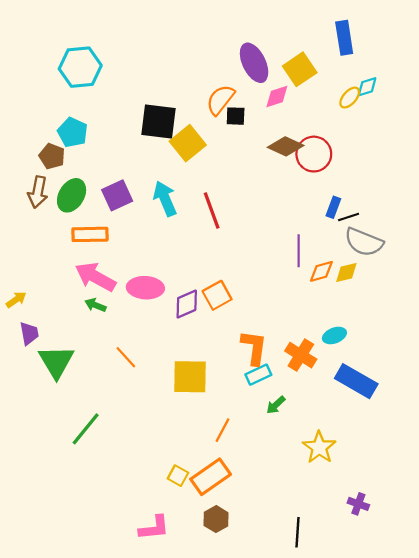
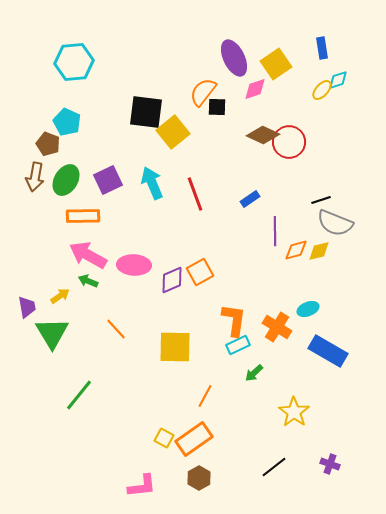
blue rectangle: (344, 38) -> (322, 48), moved, size x0.7
blue rectangle: (333, 207) -> (250, 199), moved, turned 36
yellow arrow: (16, 300) -> (60, 296), moved
black line: (298, 532) -> (274, 467), moved, turned 48

